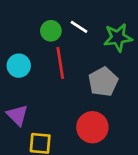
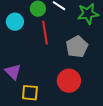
cyan circle: (19, 66) -> (15, 22), moved

